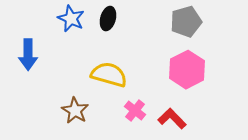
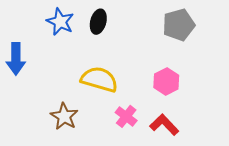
pink hexagon: (187, 70) -> (166, 81), moved, size x0.7

